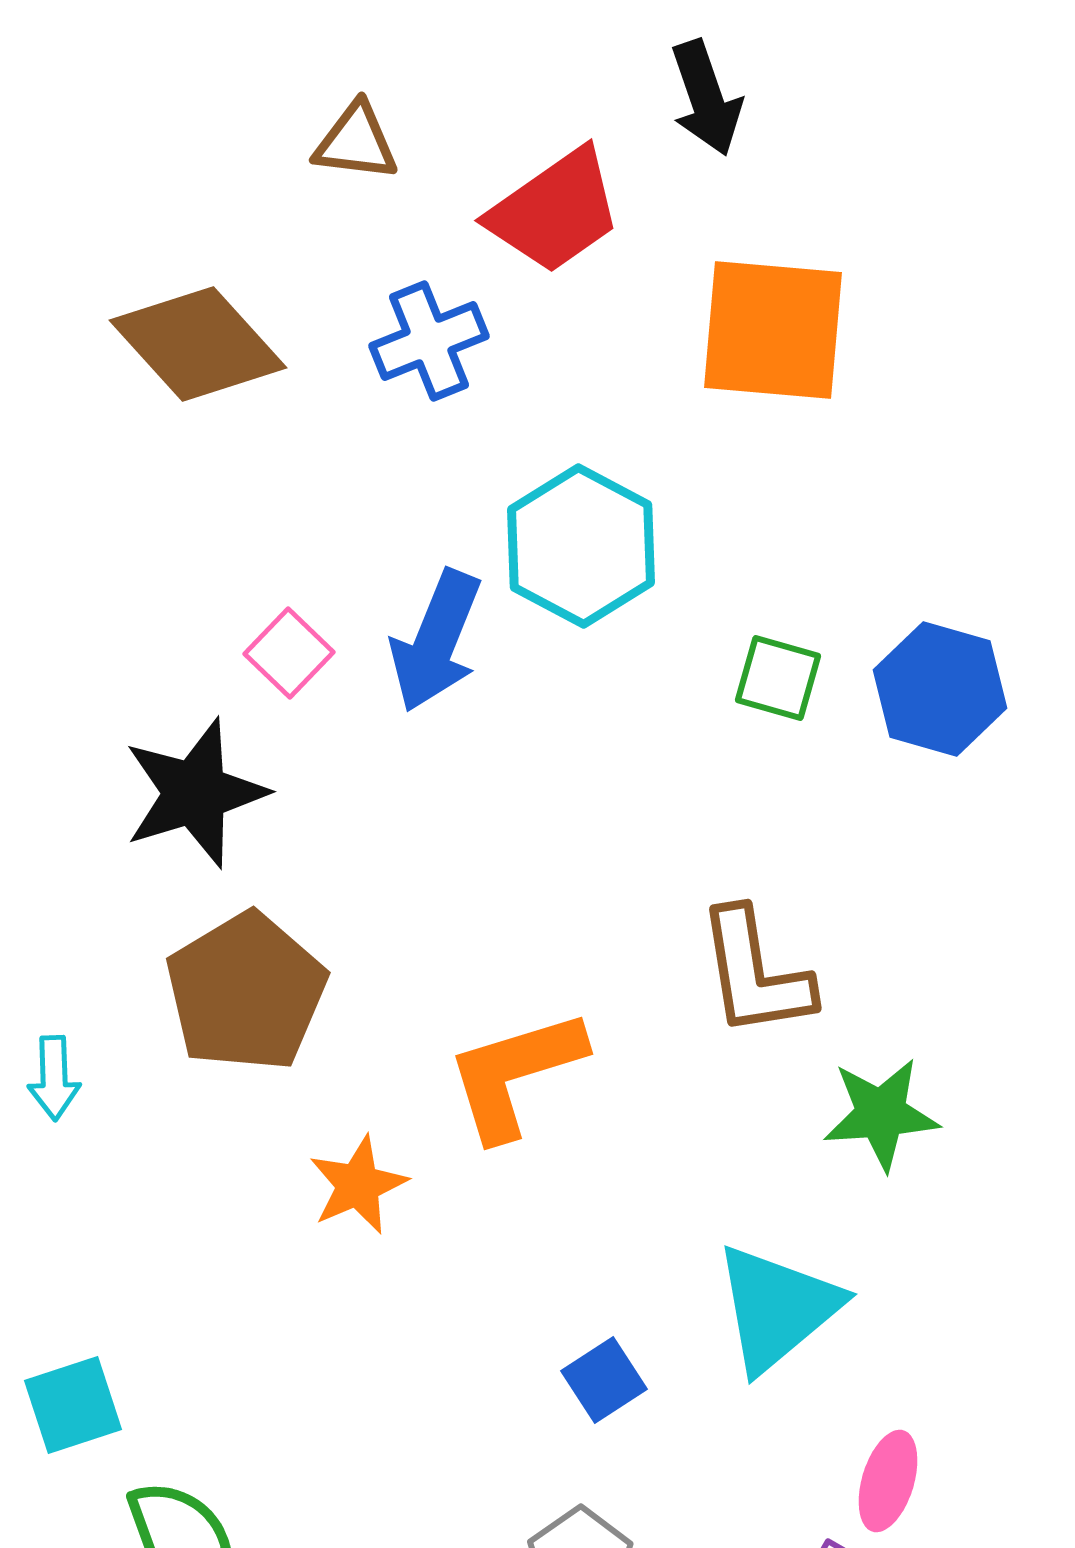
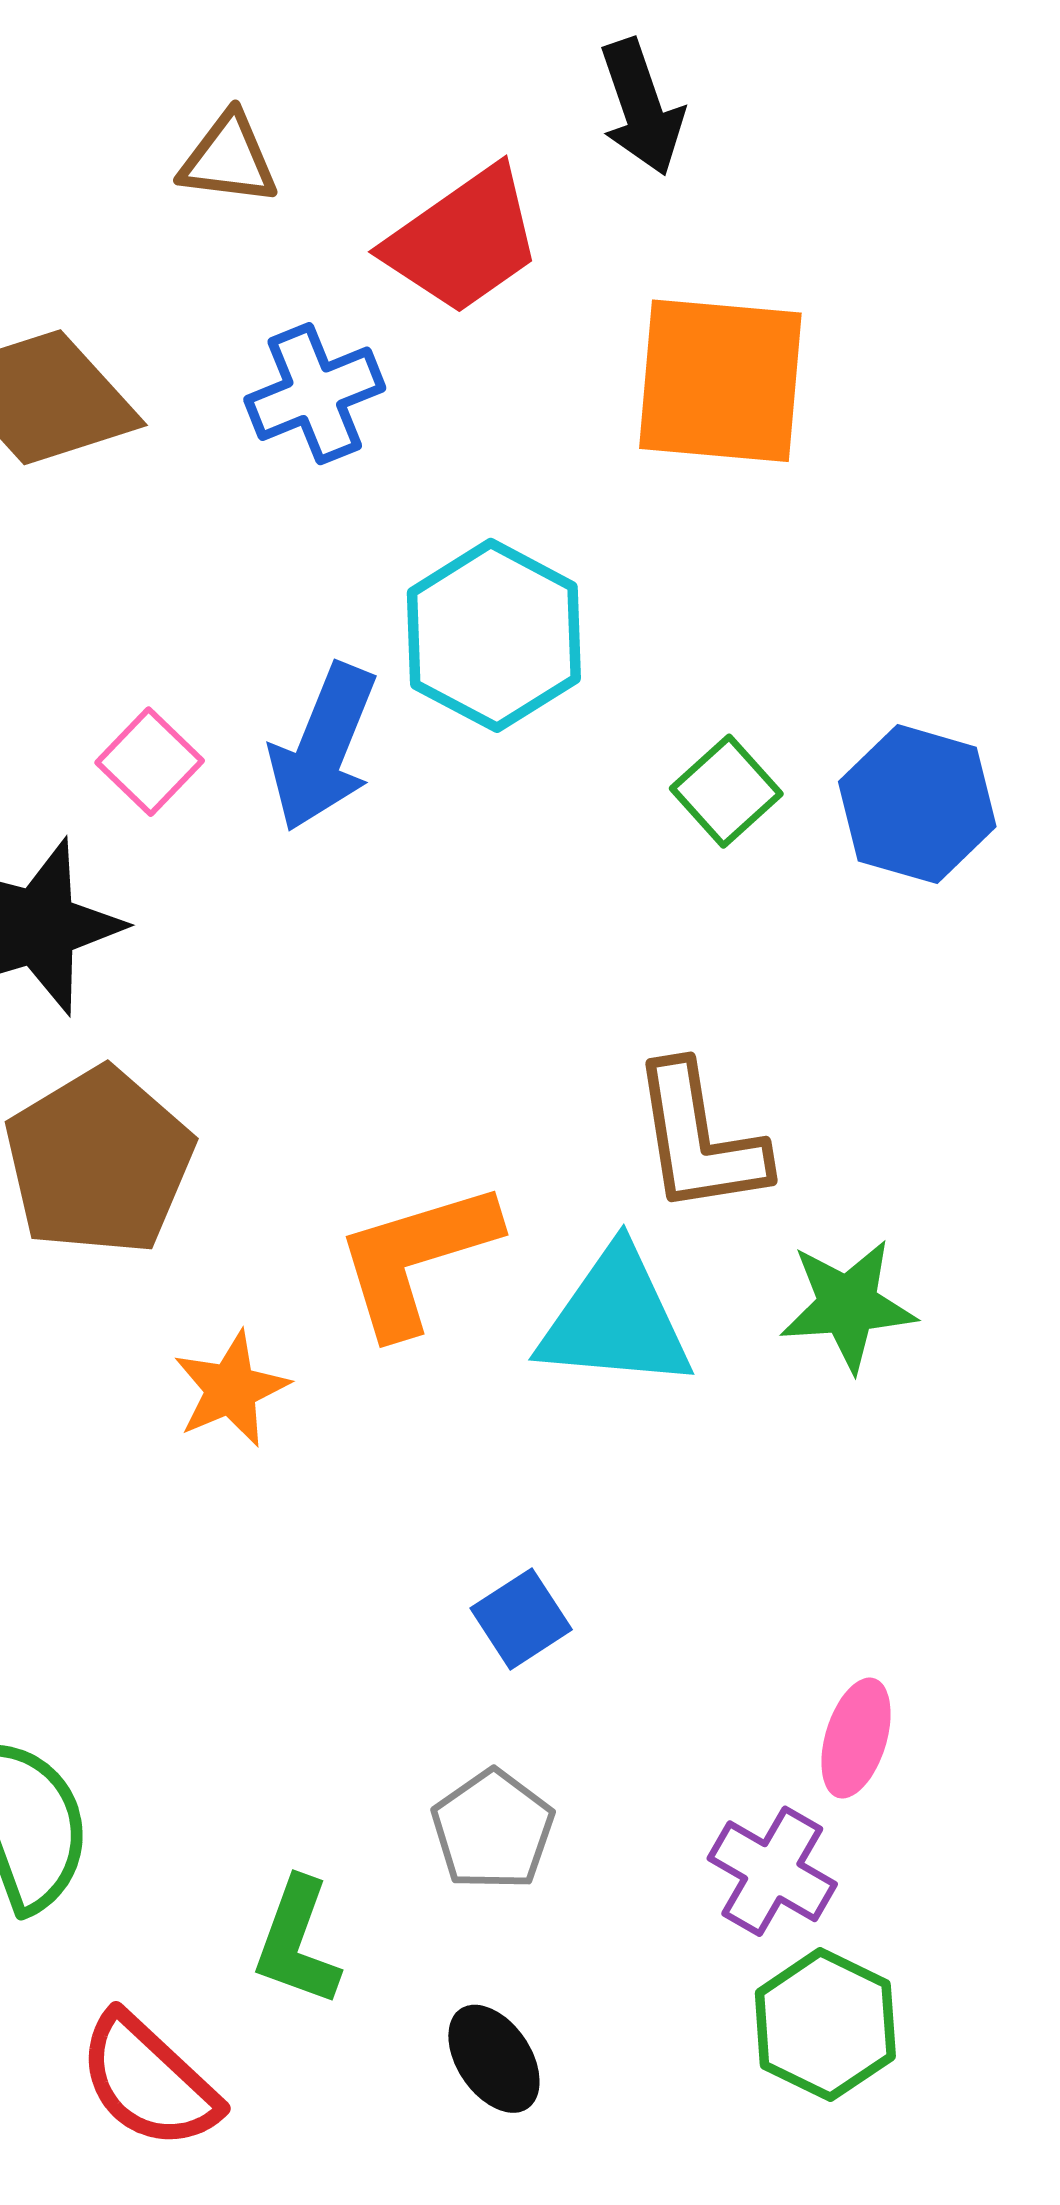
green square: (778, 678) -> (726, 791), turned 32
cyan triangle: (777, 1308) -> (615, 1319), moved, turned 45

